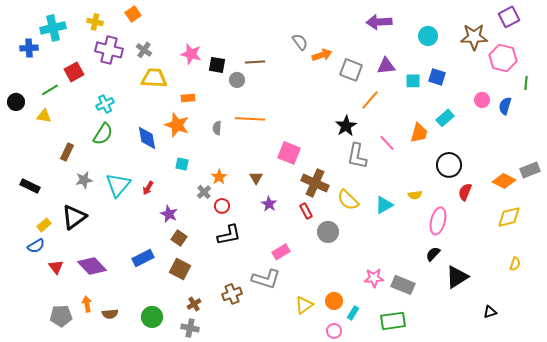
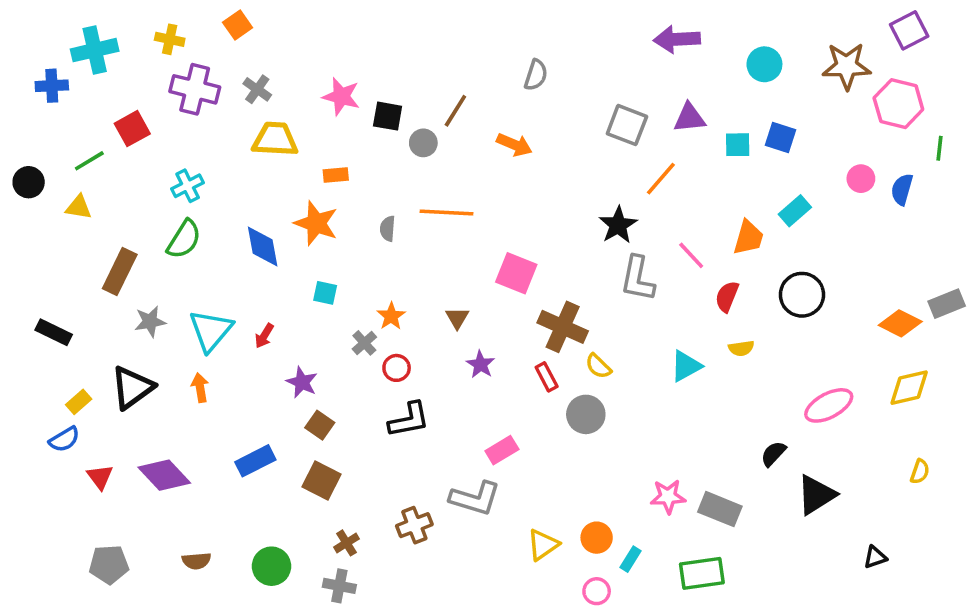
gray semicircle: (300, 42) -> (536, 75), turned 54
orange arrow: (322, 55) -> (514, 145), moved, turned 42
brown line: (255, 62) -> (455, 111), turned -54
brown rectangle: (67, 152) -> (120, 271), size x1.4
red semicircle: (465, 192) -> (727, 296), moved
yellow semicircle: (348, 200) -> (598, 366), moved, size x0.7
pink ellipse: (438, 221) -> (829, 405), moved, turned 48
orange arrow: (87, 304) -> (200, 388), moved

